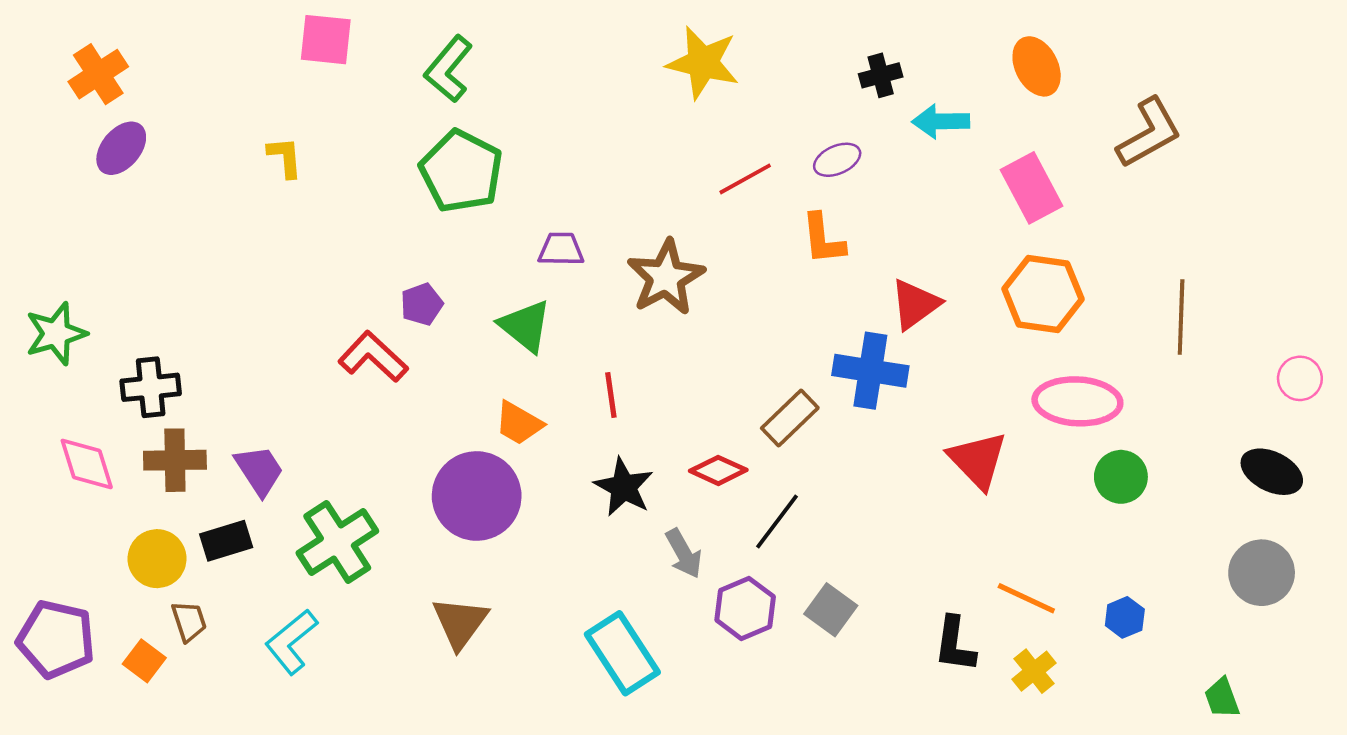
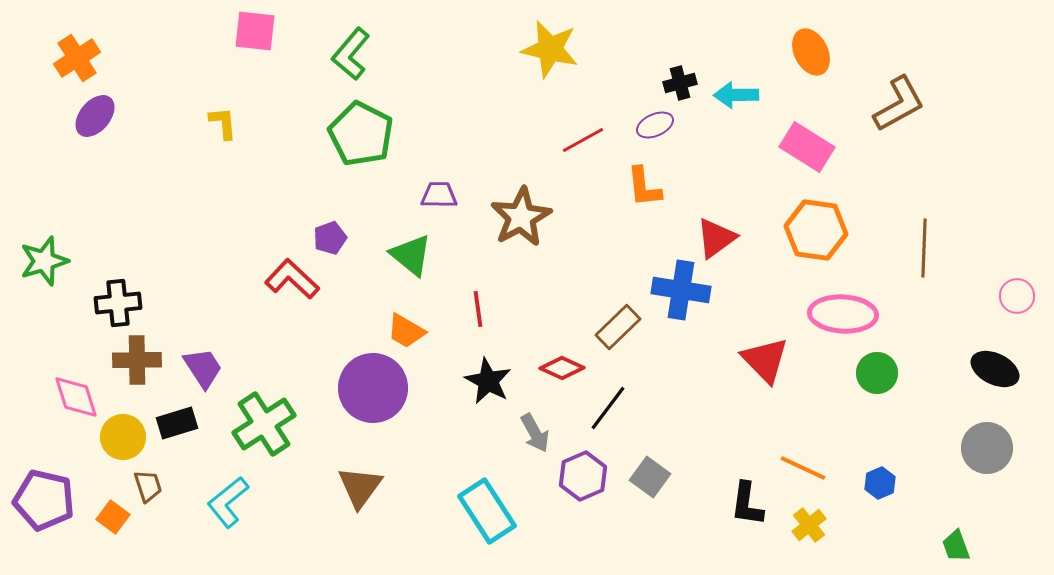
black cross: (881, 75) -> (680, 83), moved
pink rectangle: (1031, 188) -> (807, 147), turned -30
pink diamond: (87, 464) -> (76, 397), moved

